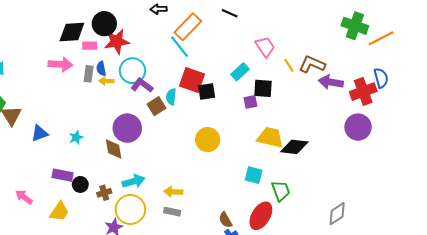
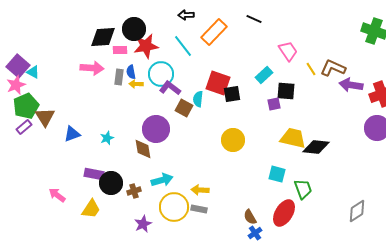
cyan line: (179, 47) -> (183, 46), moved
brown square: (157, 106) -> (184, 108), turned -30
black circle: (80, 184) -> (111, 183), size x1.5
yellow circle: (130, 210) -> (174, 207), moved

